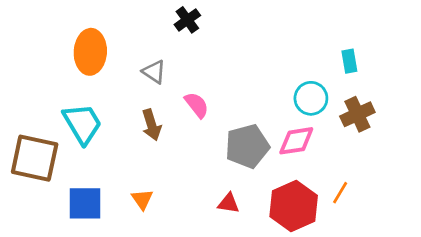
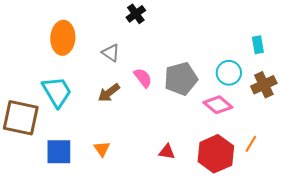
brown arrow: (151, 125) -> (109, 93), turned 70
pink diamond: (296, 141) -> (218, 105), turned 48
gray pentagon: (247, 146) -> (181, 79), moved

